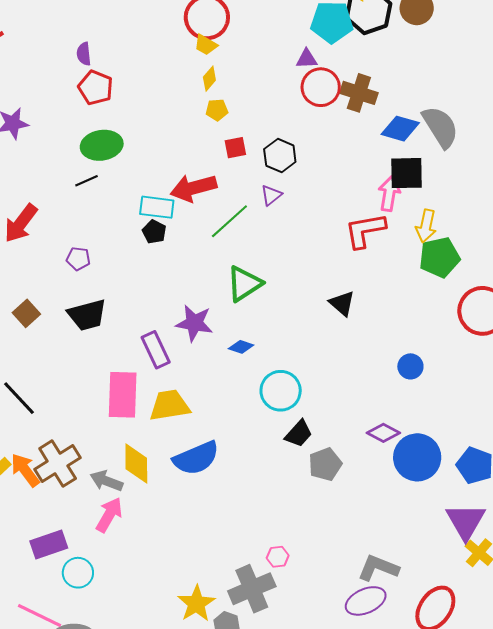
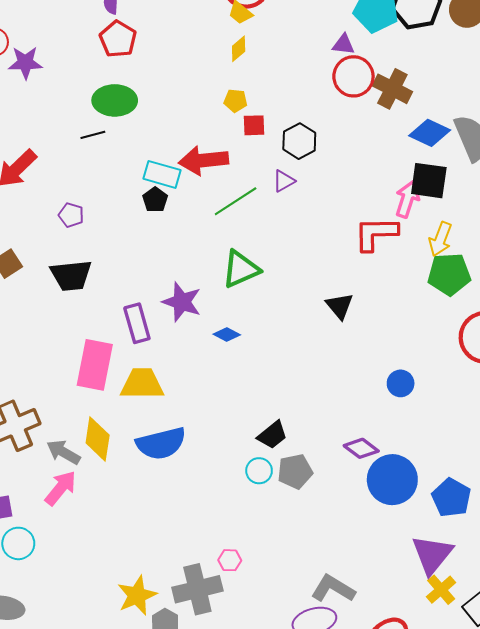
yellow pentagon: (217, 110) -> (235, 101), moved
cyan circle: (281, 391) -> (259, 471), moved, size x0.6

